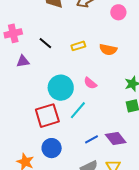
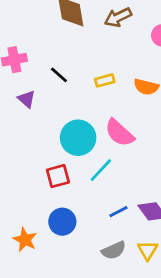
purple triangle: (23, 61) -> (26, 99), turned 48
pink semicircle: (90, 83) -> (119, 133), size x1.6
red square: (47, 116) -> (58, 176), size x0.7

